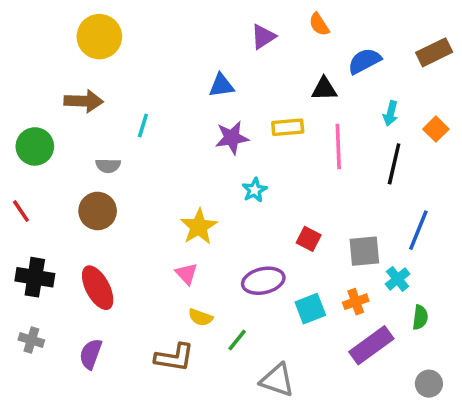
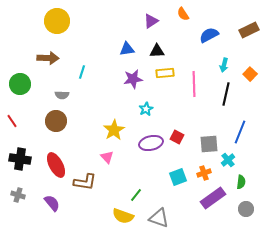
black triangle: (324, 89) -> (157, 51), moved
purple ellipse: (263, 281) -> (151, 143), moved
yellow semicircle: (200, 317) -> (123, 216), moved, size x1.5
purple semicircle: (91, 354) -> (52, 203), turned 120
brown L-shape: (174, 357) -> (85, 182), moved
gray circle: (429, 384) -> (246, 209), moved

